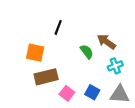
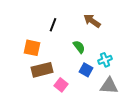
brown arrow: (106, 42) -> (92, 21), moved
blue square: (92, 92) -> (86, 70), moved

